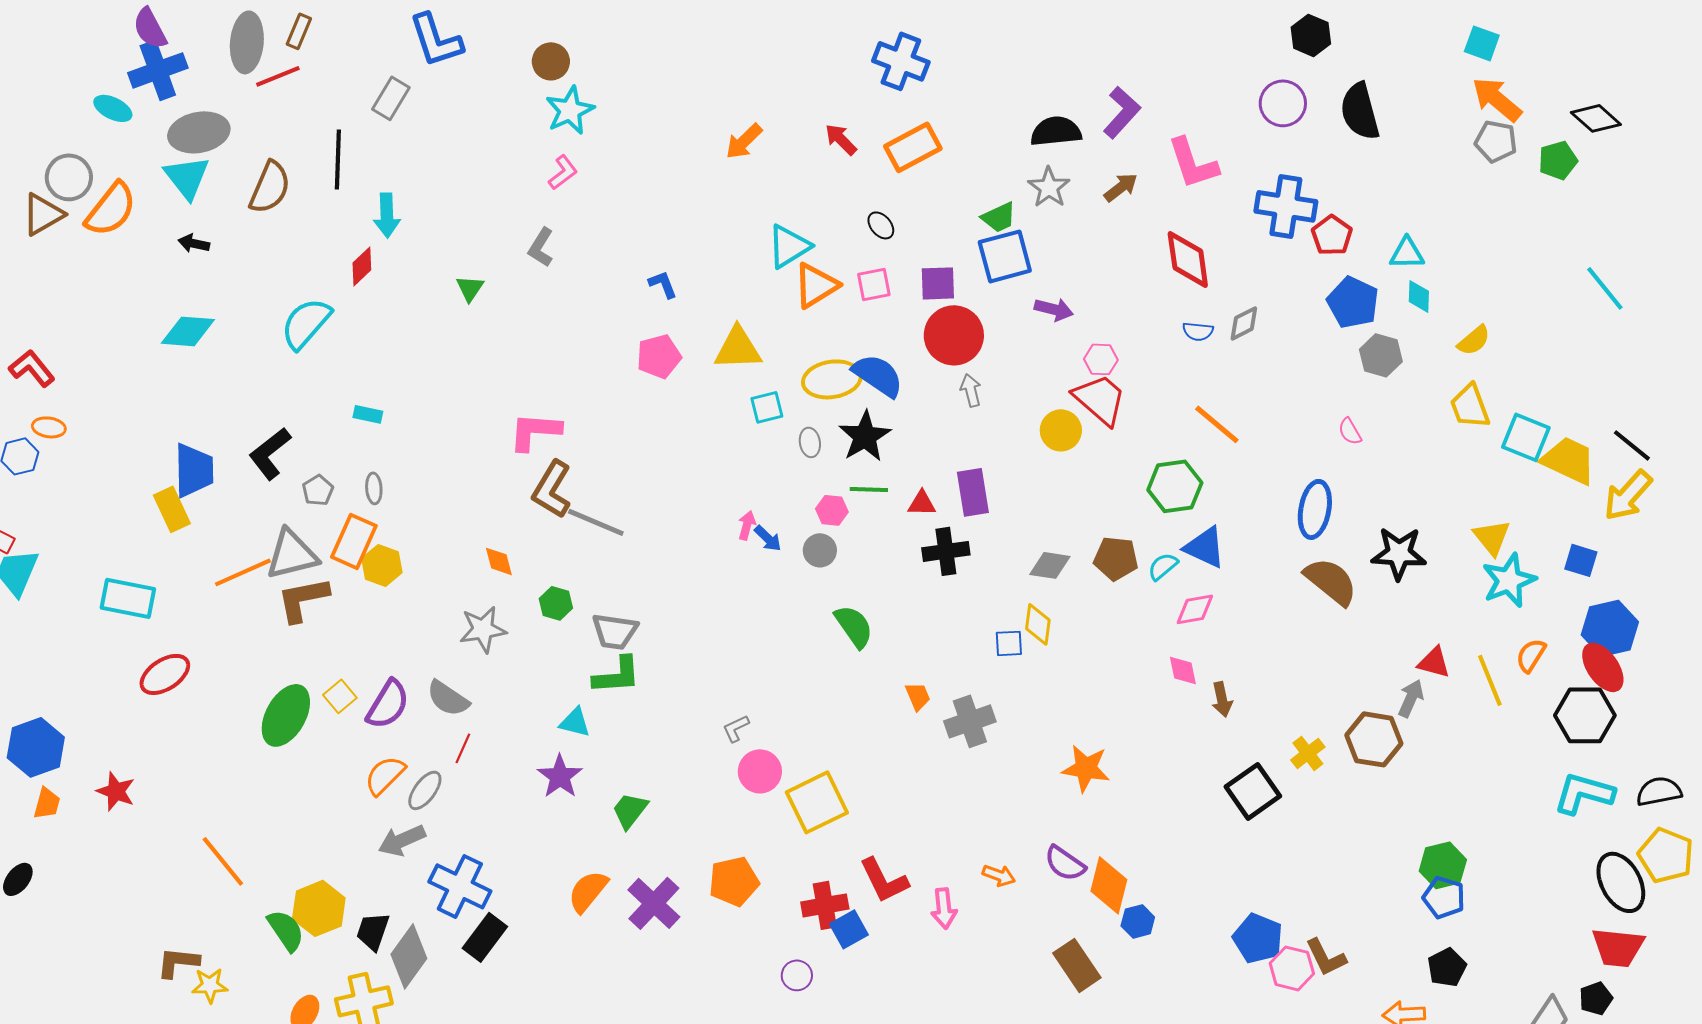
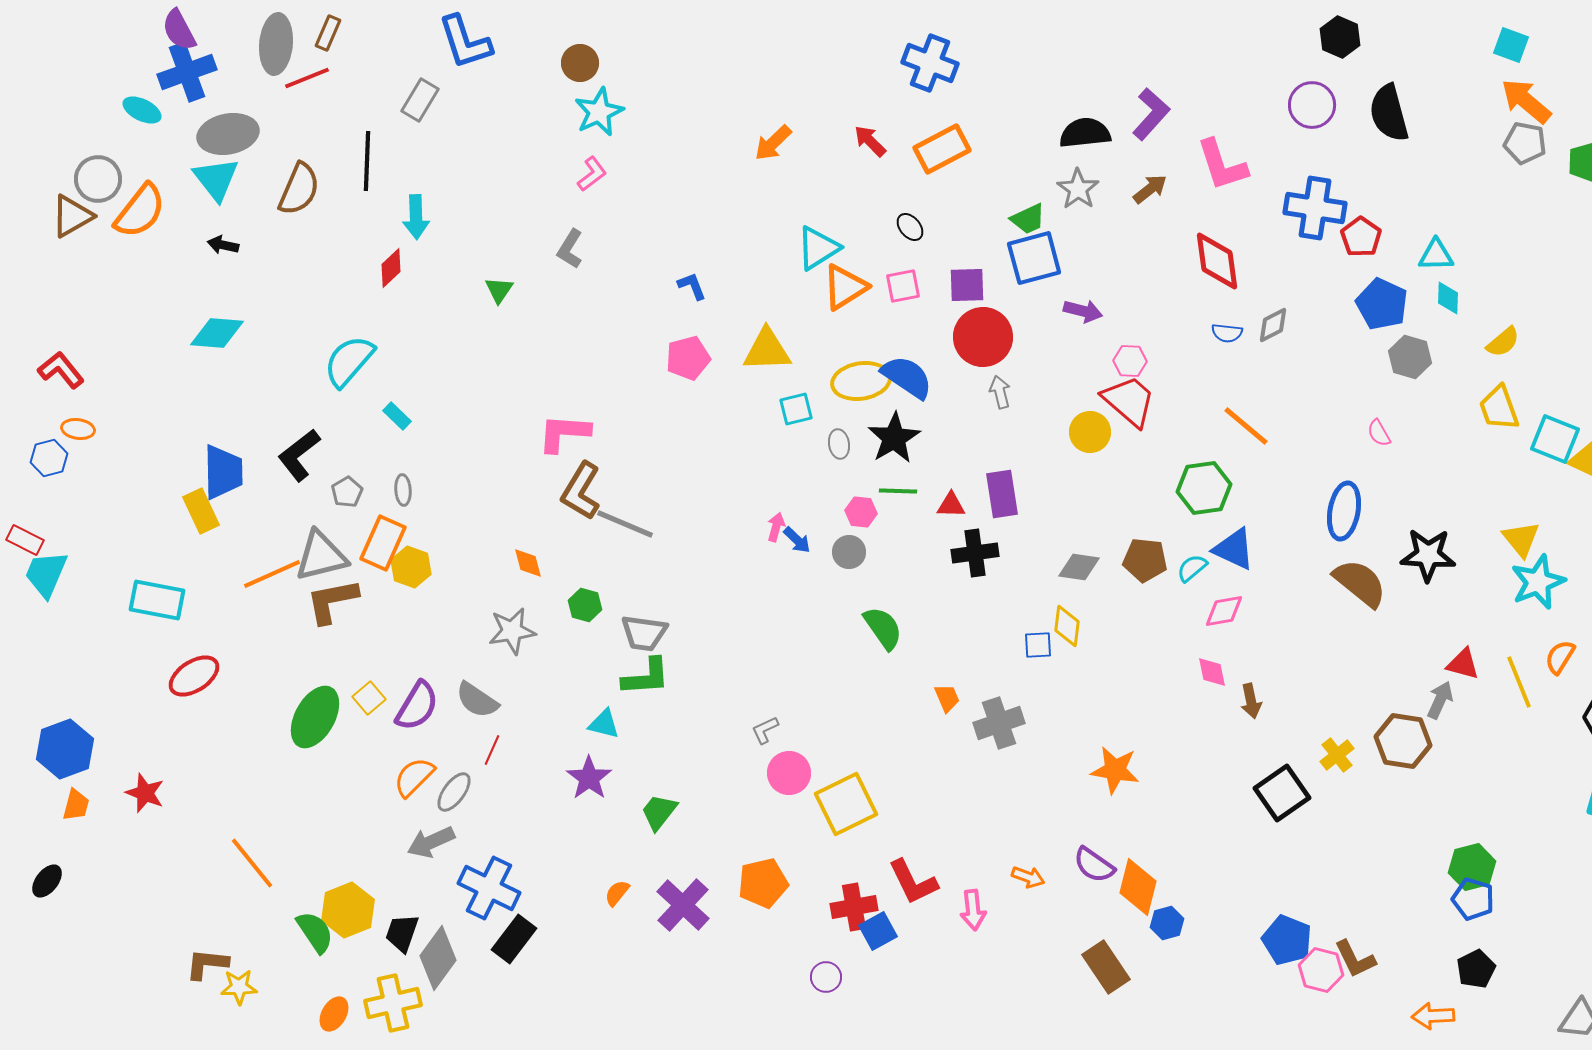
cyan semicircle: (306, 323) -> (349, 361), moved
cyan rectangle: (368, 414) -> (397, 416), turned 32
orange semicircle: (588, 891) -> (617, 893), size x0.6

